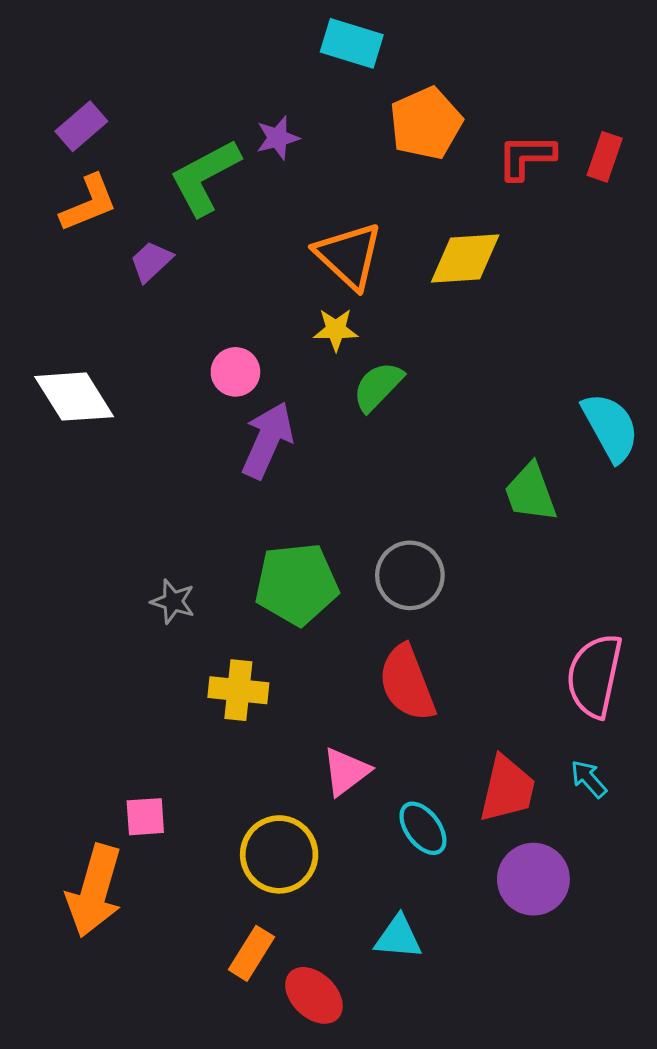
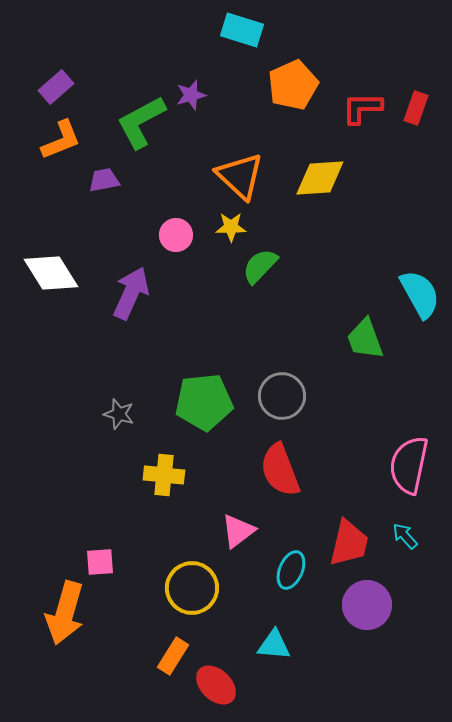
purple trapezoid: (151, 261) -> (104, 180), turned 32
pink circle: (235, 372) -> (176, 235), moved
purple arrow: (267, 440) -> (131, 293), moved
cyan ellipse: (423, 828) -> (291, 570), turned 60

